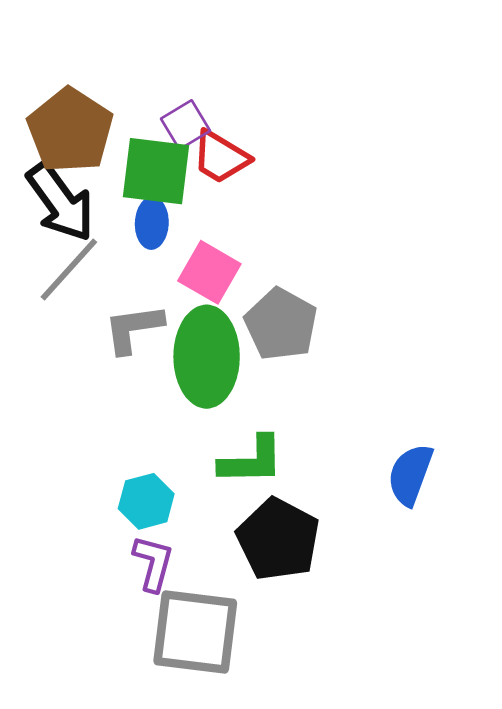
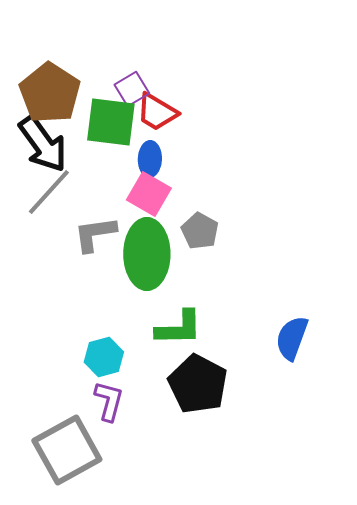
blue ellipse: (152, 223) -> (150, 159), moved
gray pentagon: (281, 324) -> (200, 231), size x0.7
gray square: (195, 632) -> (67, 450), moved, turned -36

